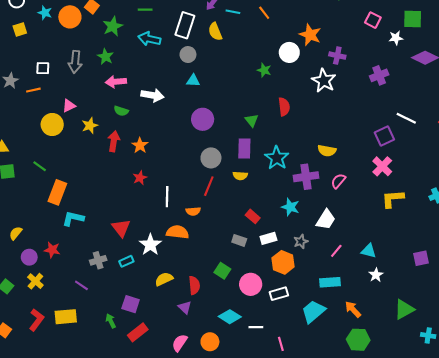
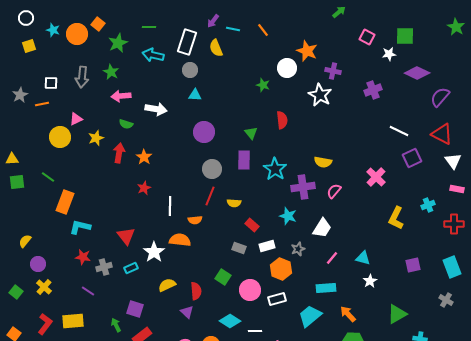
purple square: (384, 136) -> (412, 158), moved
yellow semicircle: (240, 176) -> (234, 203), moved
yellow L-shape: (393, 199) -> (396, 218), moved, turned -60
red star: (52, 250) -> (83, 257), moved

